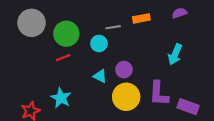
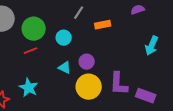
orange rectangle: (141, 18) -> (103, 25), moved
gray line: (113, 27) -> (79, 13), moved, turned -48
cyan arrow: (175, 54) -> (152, 46), moved

